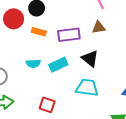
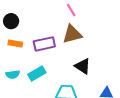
brown triangle: (99, 27) -> (72, 34), size x1.5
black triangle: (90, 59) -> (83, 66), moved

